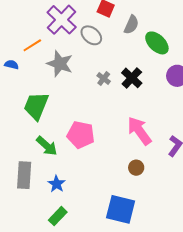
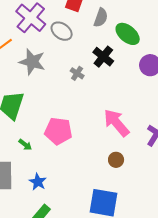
black cross: (132, 78) -> (103, 57), moved
green arrow: (47, 146) -> (25, 145), size x0.6

